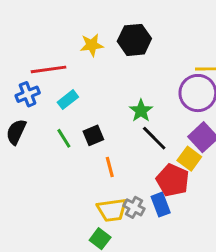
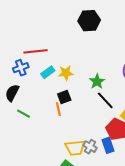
black hexagon: (134, 40) -> (89, 21), moved
yellow star: (92, 45) -> (66, 73), moved
green line: (64, 138) -> (23, 114), moved, turned -32
orange line: (110, 167) -> (58, 109), moved

